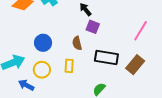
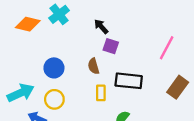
brown rectangle: (135, 65) -> (178, 87), moved
yellow rectangle: (69, 66) -> (101, 93), moved

